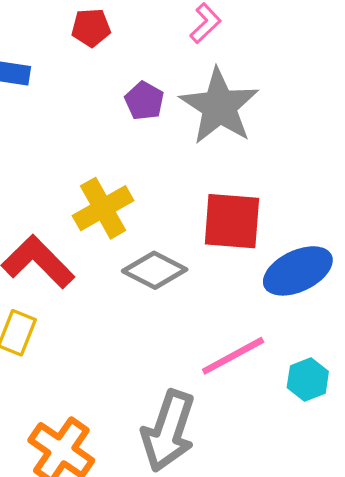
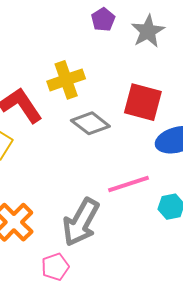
gray star: (219, 106) -> (148, 31), size x0.7

